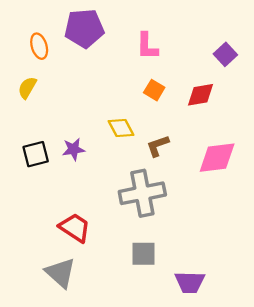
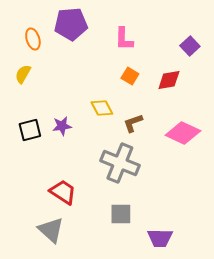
pink diamond: (217, 158) -> (183, 133), turned 32
gray cross: (142, 193) -> (120, 163), turned 33

